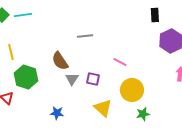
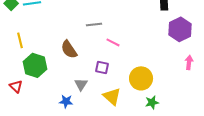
pink line: (120, 62) -> (113, 42), moved
gray triangle: (72, 79) -> (81, 84), moved

